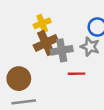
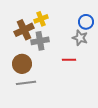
brown cross: (46, 43) -> (24, 30), moved
gray cross: (62, 50) -> (40, 41), moved

